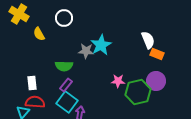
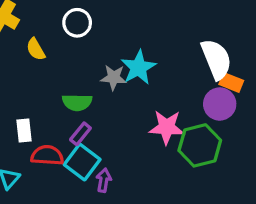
white semicircle: (148, 40) -> (216, 59), size x1.4
pink star: (118, 81) -> (167, 127), size x1.5
purple circle: (156, 81) -> (220, 104), moved
red semicircle: (35, 102) -> (47, 155), moved

